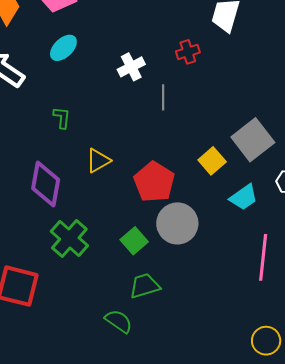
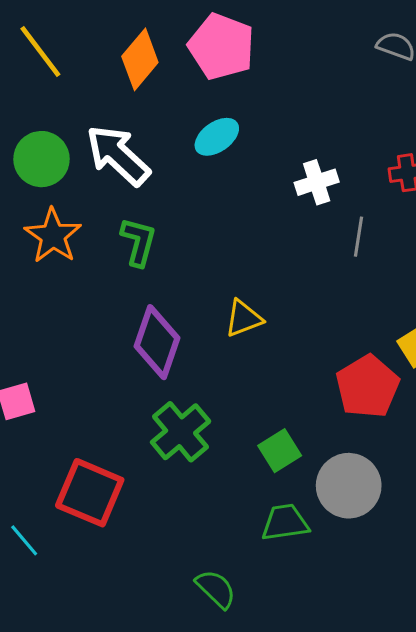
green L-shape: (62, 118) -> (139, 242), moved, size x1.4
red pentagon: (154, 182) -> (368, 387), moved
gray circle: (177, 223) -> (349, 486), moved
green semicircle: (119, 321) -> (216, 589), moved

